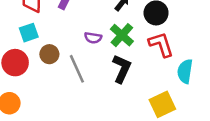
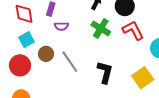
purple semicircle: (93, 38) -> (61, 26), moved
black L-shape: (122, 69) -> (105, 72), moved

